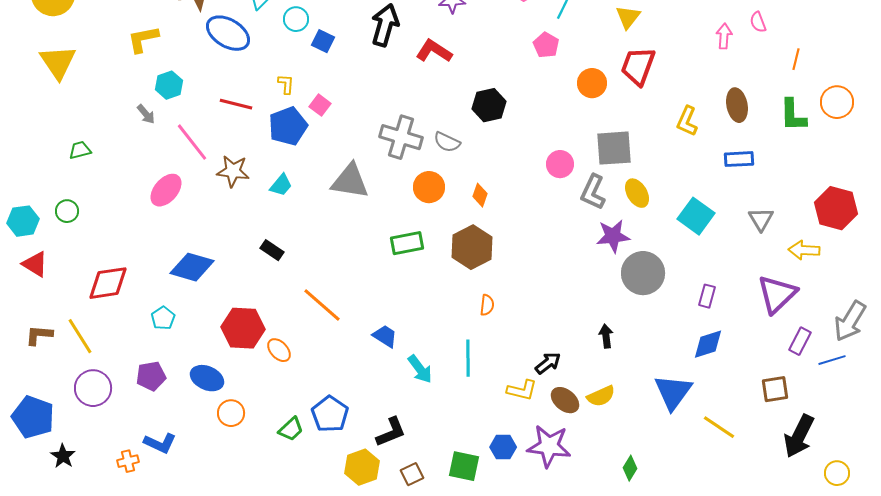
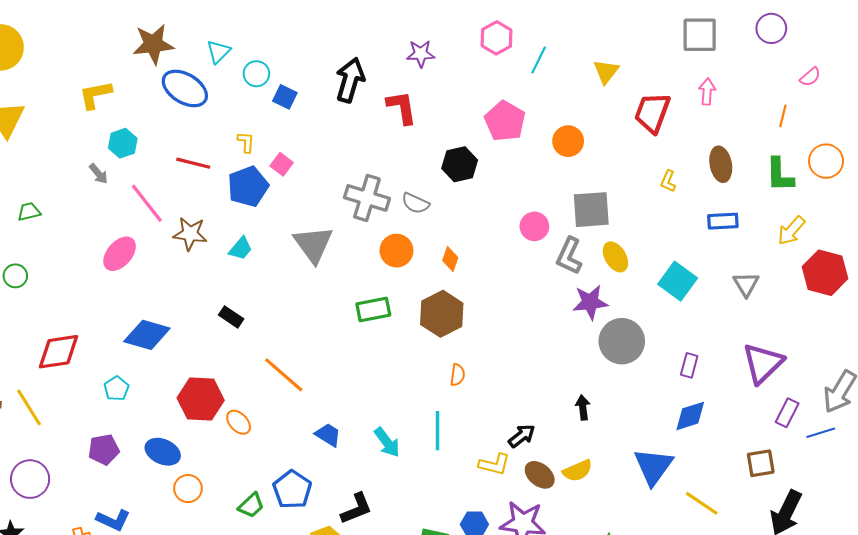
pink semicircle: (758, 22) -> (810, 77), moved, turned -110
pink pentagon: (546, 45) -> (505, 121), moved, size x1.5
red L-shape: (434, 51) -> (402, 107), turned 48
red trapezoid: (638, 66) -> (652, 113), moved
yellow L-shape: (687, 121) -> (668, 181), size x0.7
gray triangle: (350, 181) -> (313, 244), turned 45
yellow arrow: (804, 250) -> (791, 231), moved, turned -52
blue trapezoid: (385, 336) -> (328, 435), moved
purple circle: (93, 388) -> (30, 479), moved

